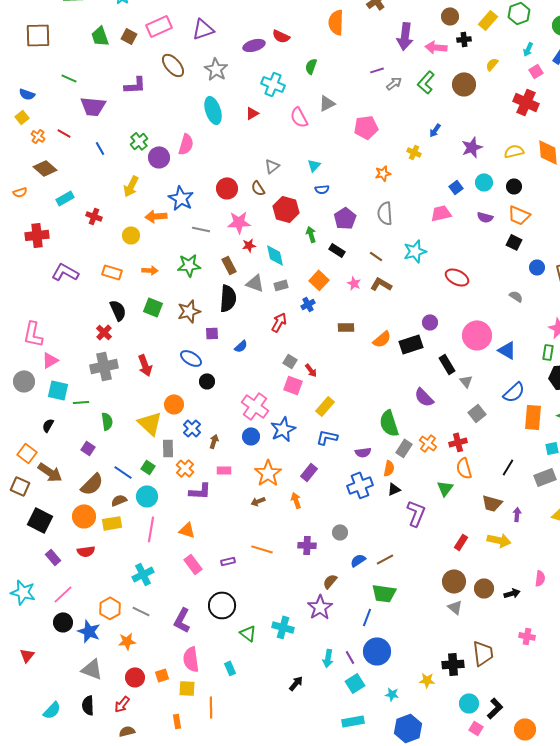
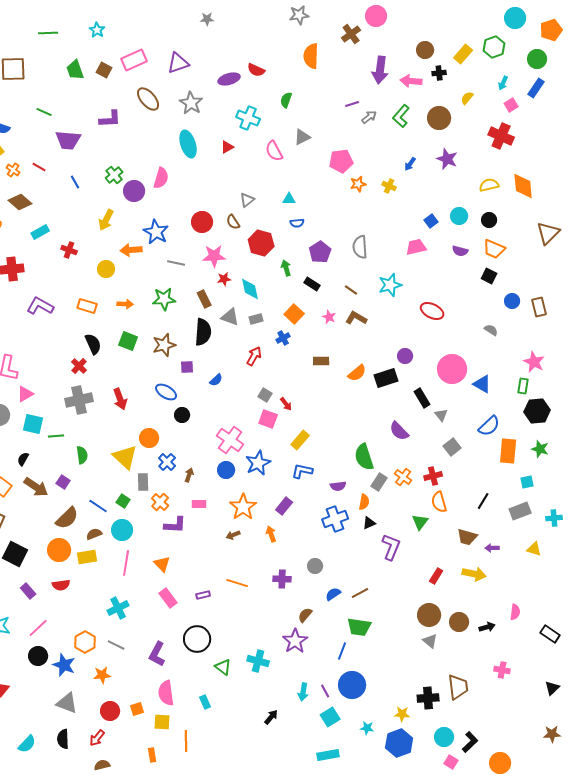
purple star: (472, 147) -> (447, 159), moved, turned -30
cyan triangle: (314, 165) -> (289, 199), turned 48
orange star: (383, 173) -> (358, 184), moved
brown arrow: (50, 472) -> (36, 487), moved
purple arrow: (517, 514) -> (492, 548), turned -96
orange triangle: (187, 530) -> (162, 564), turned 30
blue hexagon: (408, 728) -> (399, 743), moved

